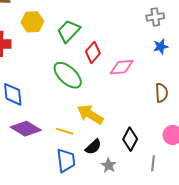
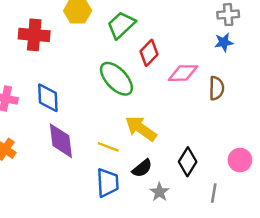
blue star: (161, 47) -> (224, 42), moved
brown semicircle: (161, 93) -> (217, 88), moved
purple diamond: (26, 129) -> (61, 141), turned 48

